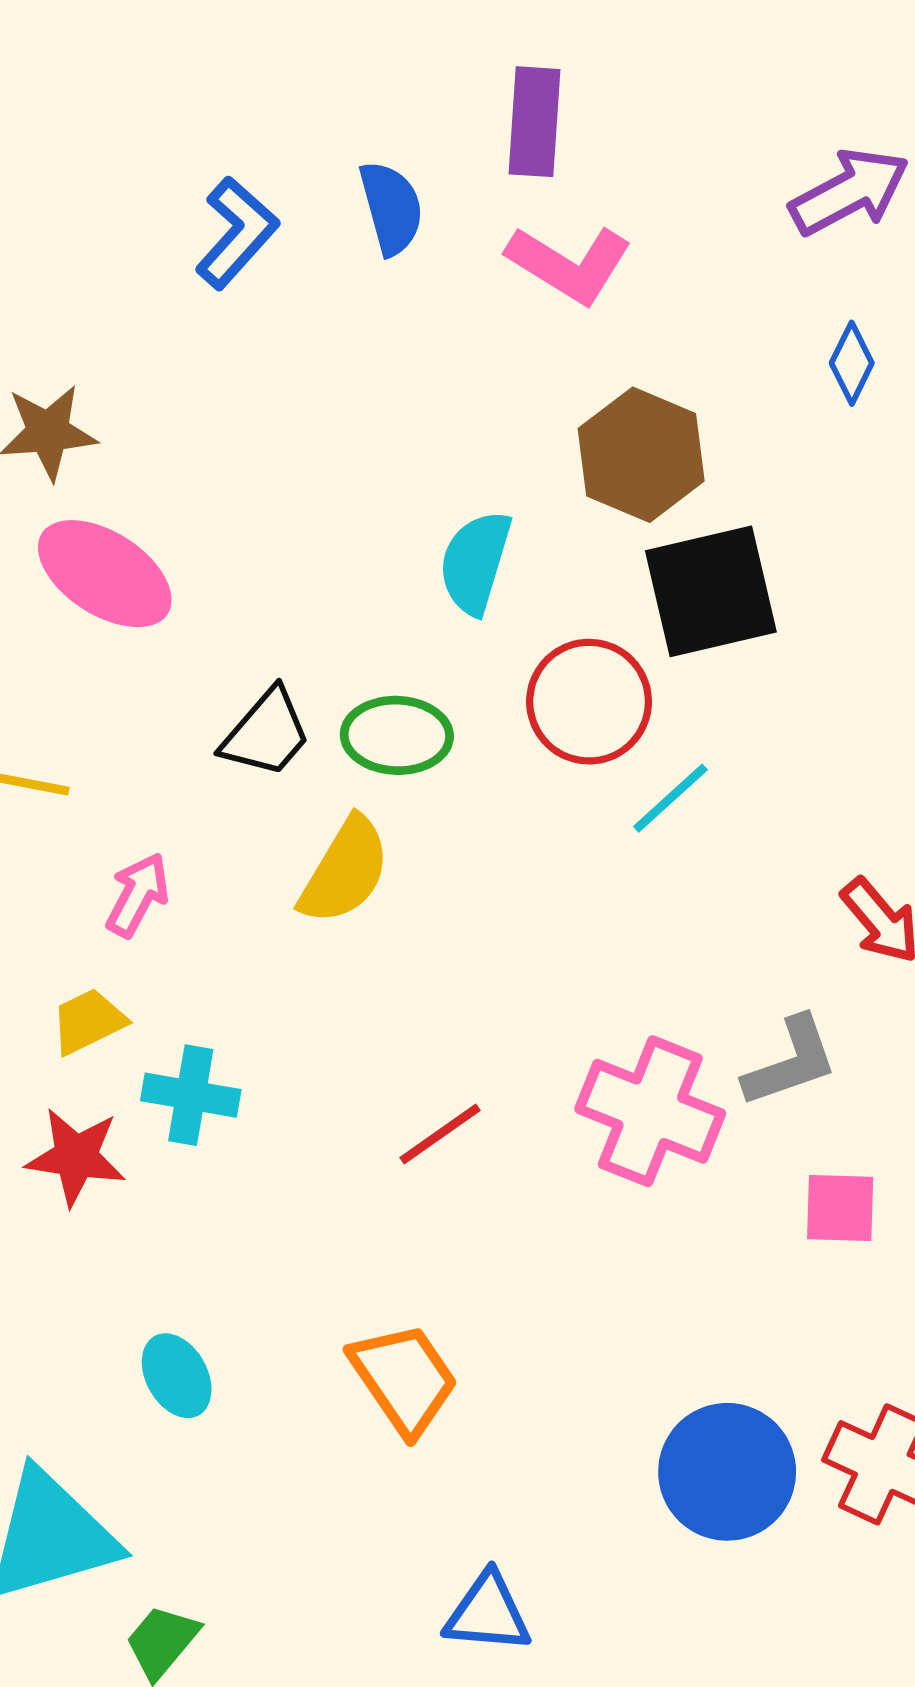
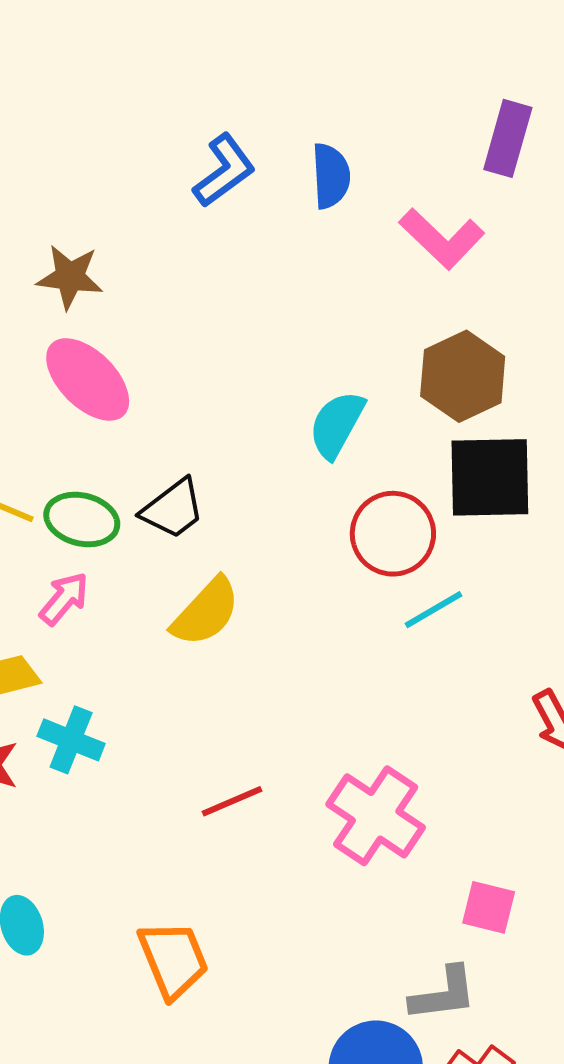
purple rectangle: (535, 122) -> (508, 138), moved
green ellipse: (397, 735) -> (82, 519), moved
gray L-shape: (791, 1062) -> (443, 994), moved

